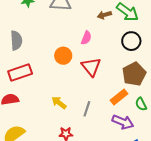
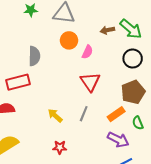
gray semicircle: (16, 40) -> (34, 56), moved
orange circle: (63, 56) -> (69, 40), moved
gray line: (87, 109) -> (84, 114), moved

